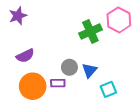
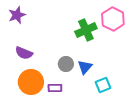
purple semicircle: (25, 56) -> (24, 53), turned 48
purple rectangle: (58, 83) -> (55, 88), moved

